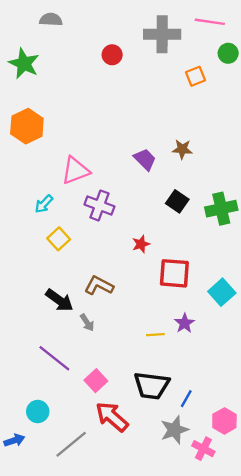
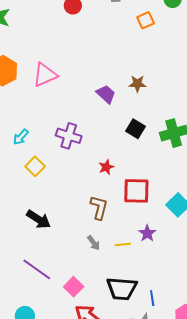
pink triangle: (75, 171) -> (45, 75), moved
brown L-shape: (99, 286) -> (99, 208), moved, turned 80
gray arrow: (87, 323) -> (94, 243), moved
blue line: (186, 399) -> (152, 298), turned -35

